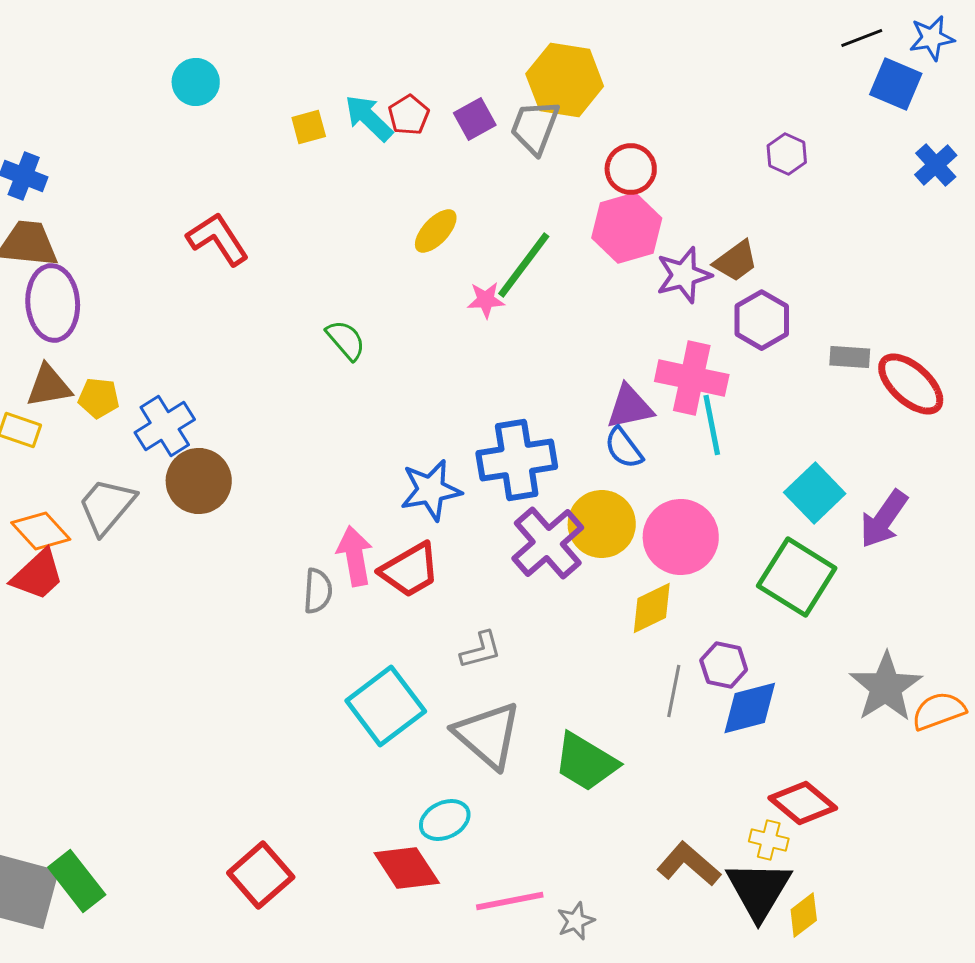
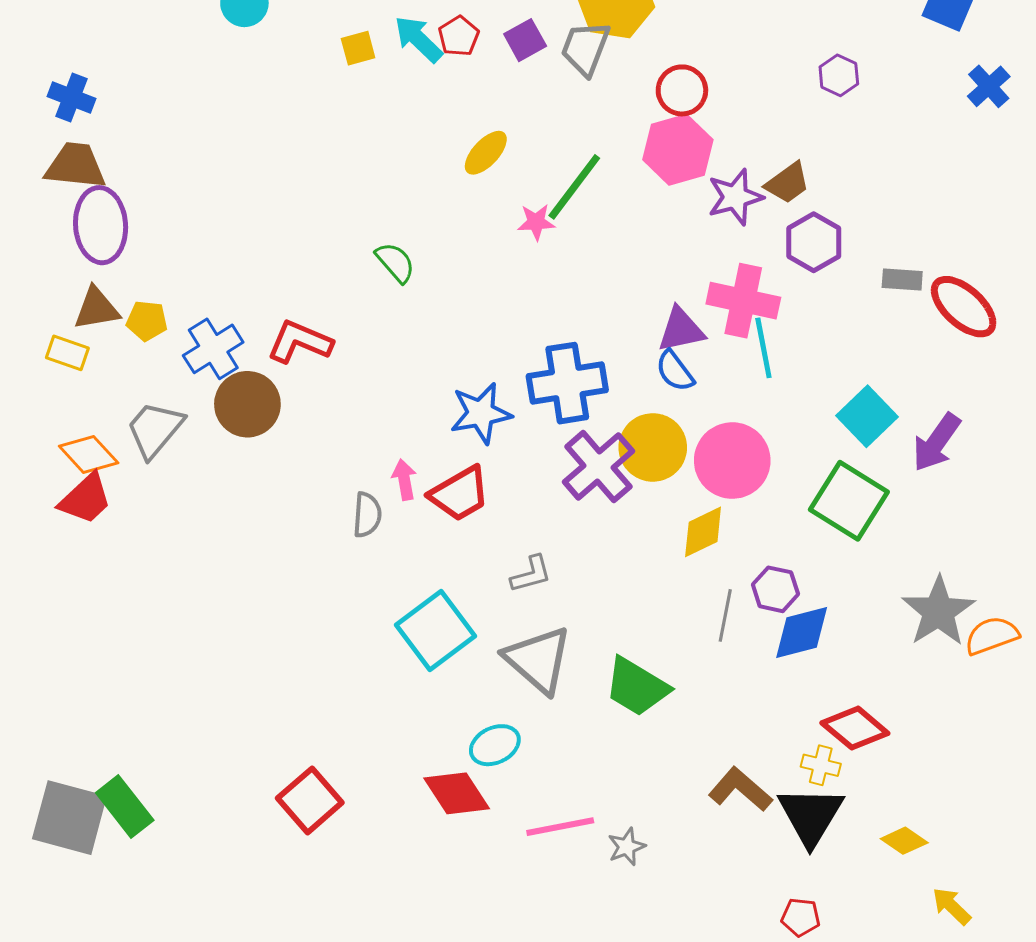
red L-shape: (218, 239) -> (300, 342), moved, turned -34
pink arrow: (355, 556) -> (404, 480), size x0.7
yellow diamond: (804, 915) -> (904, 841), moved, turned 72

